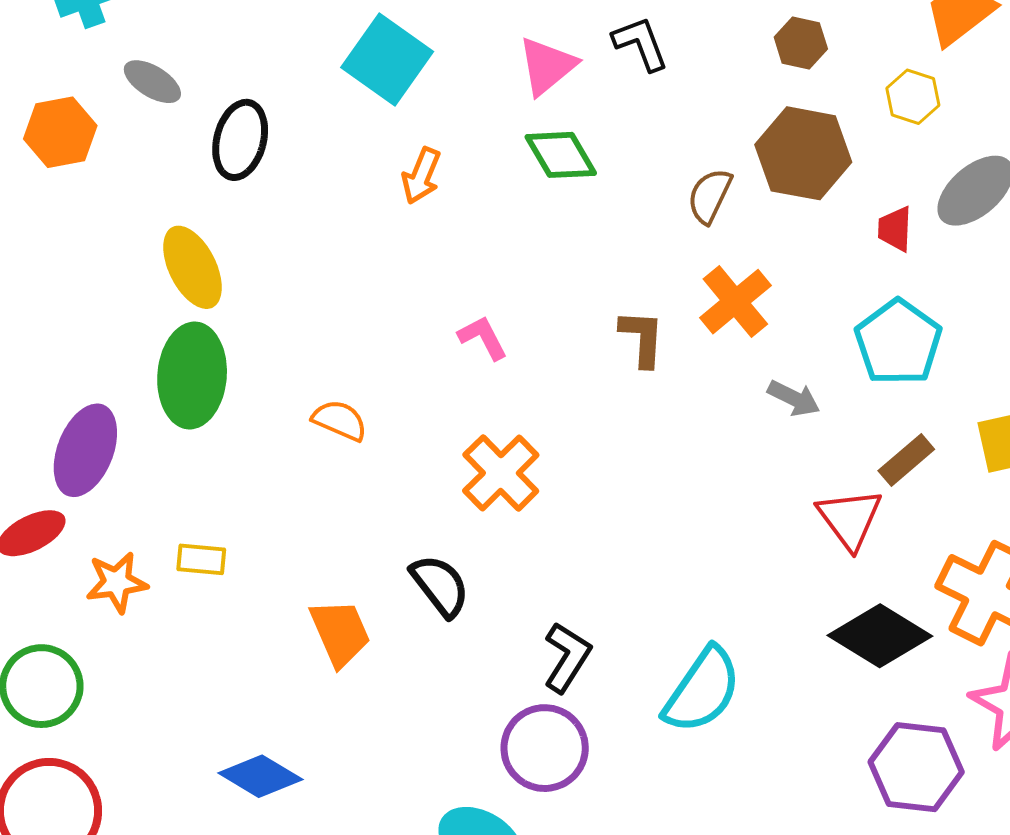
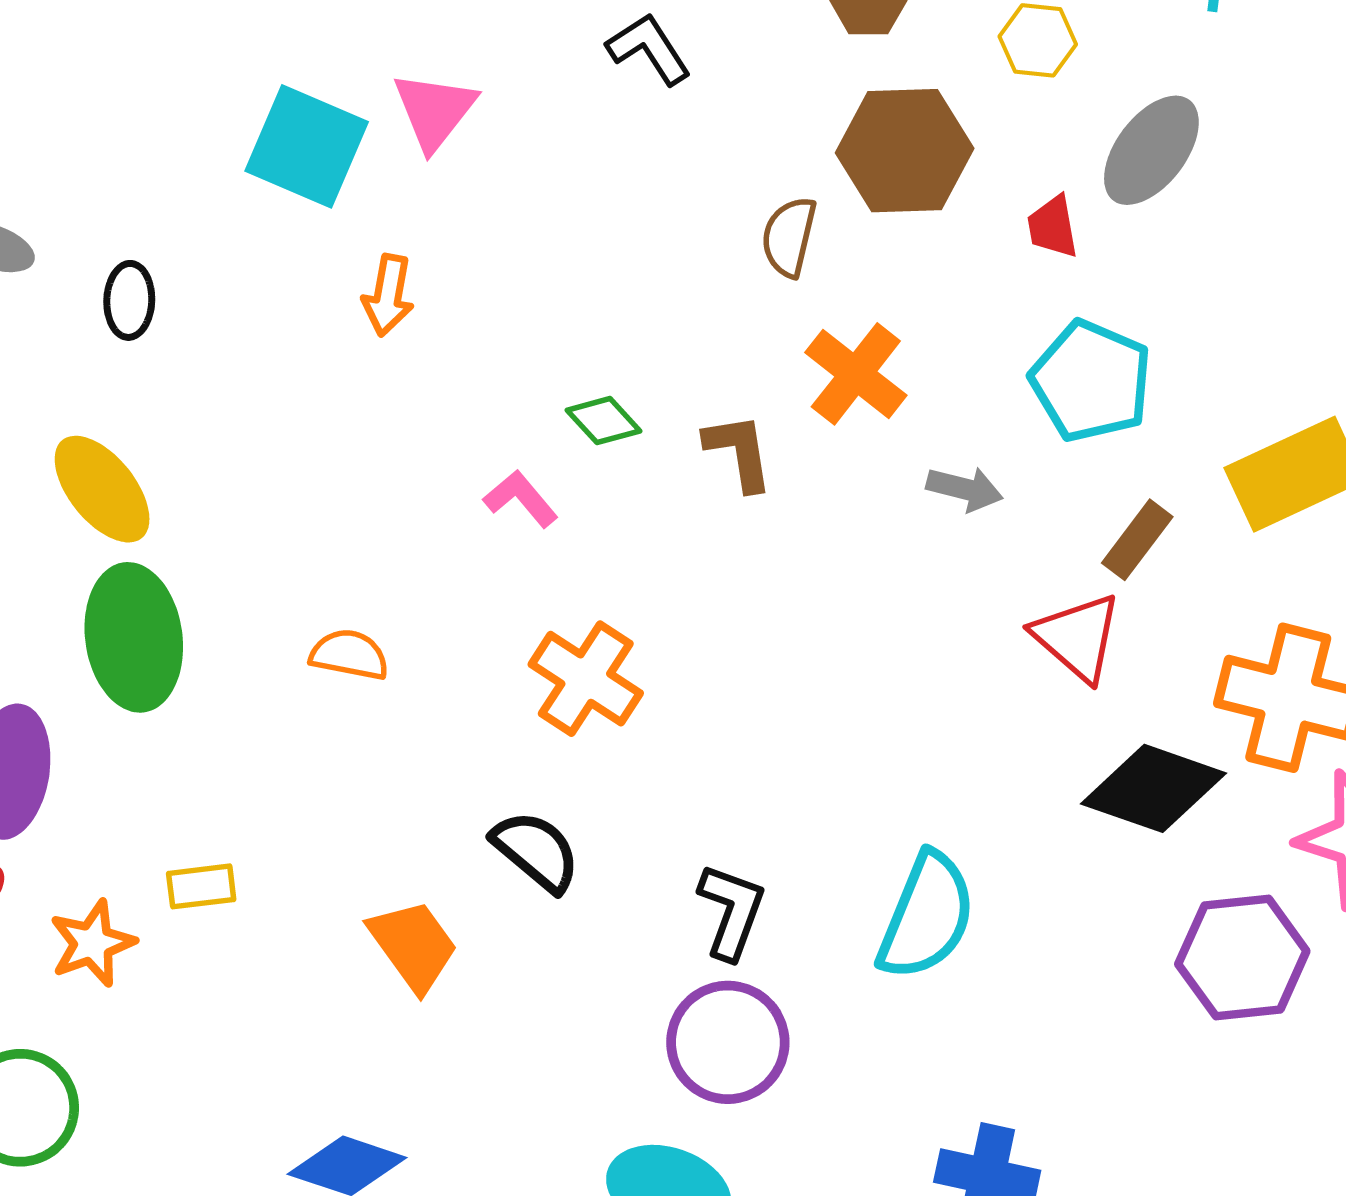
pink triangle: (547, 66) -> (434, 111), moved
black ellipse: (240, 140) -> (129, 300), size x0.7
green diamond: (561, 155) -> (604, 421), moved, size x0.7

